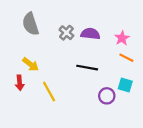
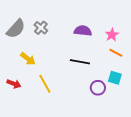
gray semicircle: (31, 24) -> (16, 29), moved, turned -120
gray cross: (66, 33) -> (41, 28), moved
red arrow: (20, 83) -> (14, 84), moved, turned -64

